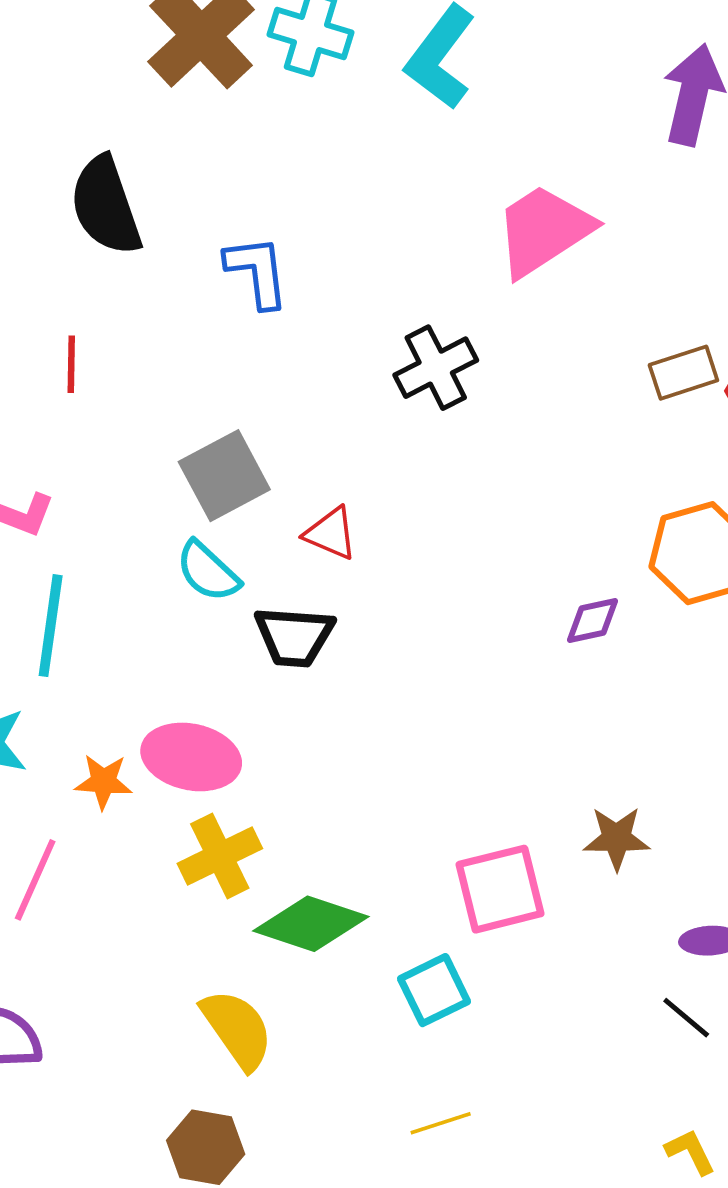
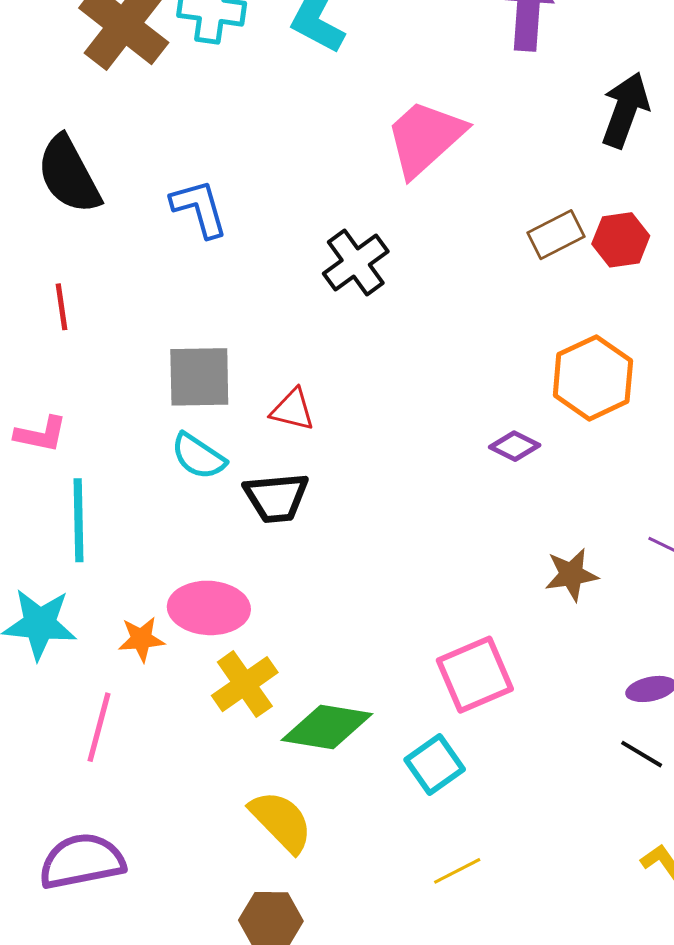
gray square: (224, 476) -> (199, 377), turned 36
purple diamond: (592, 620) -> (515, 446), turned 48
brown star: (616, 838) -> (571, 575), moved

